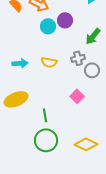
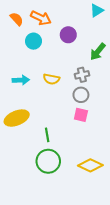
cyan circle: (48, 26) -> (33, 41), moved
gray circle: (92, 70) -> (81, 95), moved
pink square: (77, 96) -> (81, 115), turned -32

